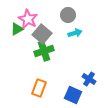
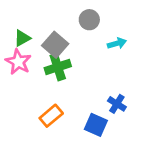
pink star: (28, 19) -> (18, 62), moved
cyan arrow: (75, 33) -> (117, 43), moved
orange rectangle: (39, 88) -> (51, 116), turned 30

